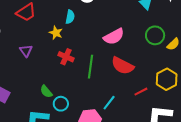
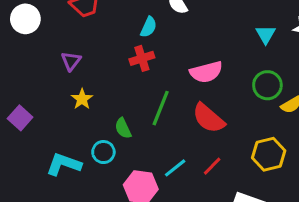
yellow star: (56, 33) -> (82, 99), moved
red cross: (66, 57) -> (142, 58), moved, turned 35
green semicircle: (46, 91) -> (123, 128), moved
red line: (141, 92) -> (212, 166), moved, turned -32

